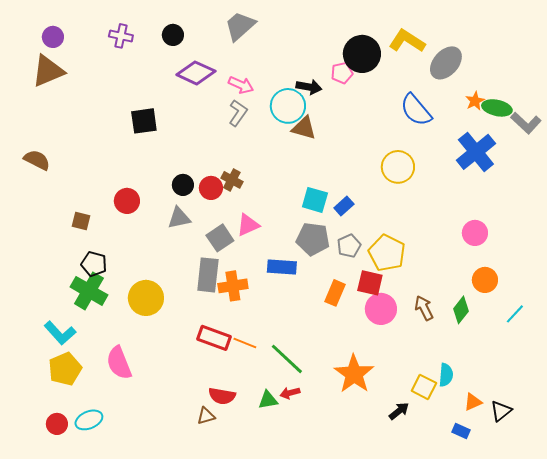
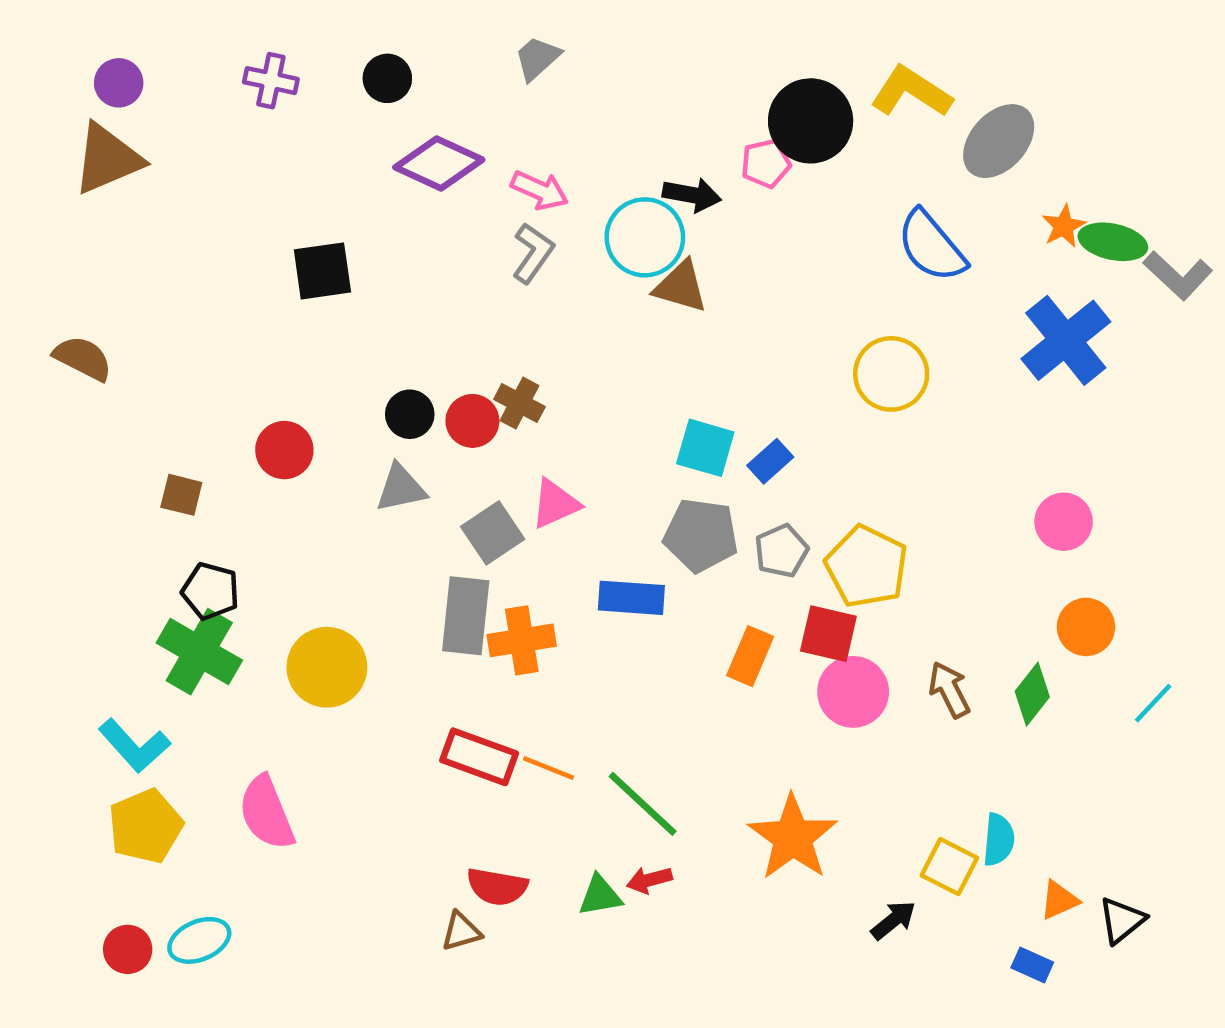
gray trapezoid: (240, 26) -> (537, 58), size x0.7

